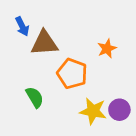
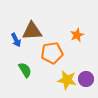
blue arrow: (22, 26) -> (16, 40), moved
orange pentagon: (72, 74) -> (52, 53), turned -30

